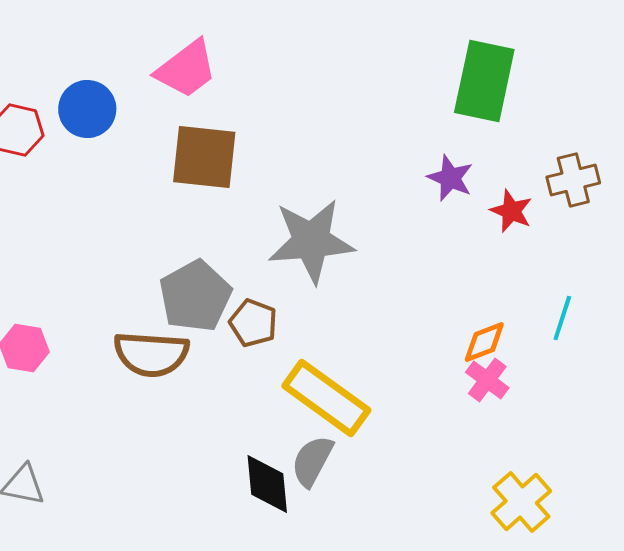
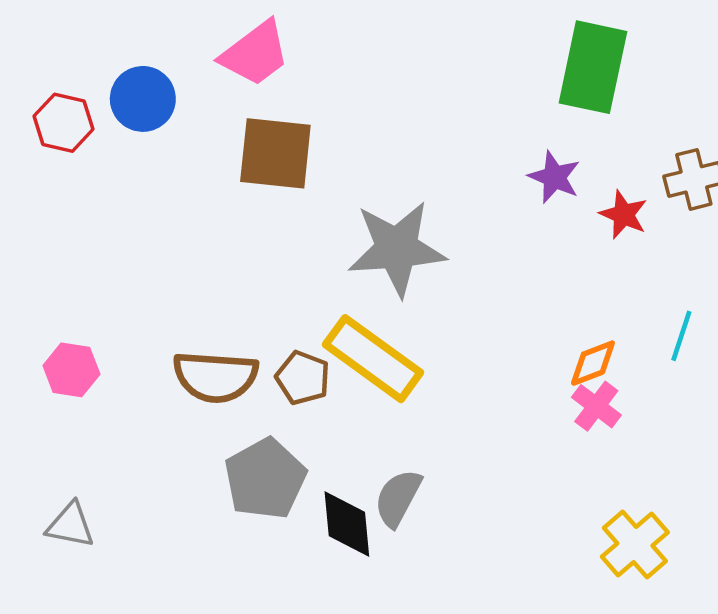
gray pentagon: (195, 296) -> (265, 479), moved
brown pentagon: (253, 323) -> (303, 378), moved
yellow rectangle: (326, 398) -> (373, 359), moved

